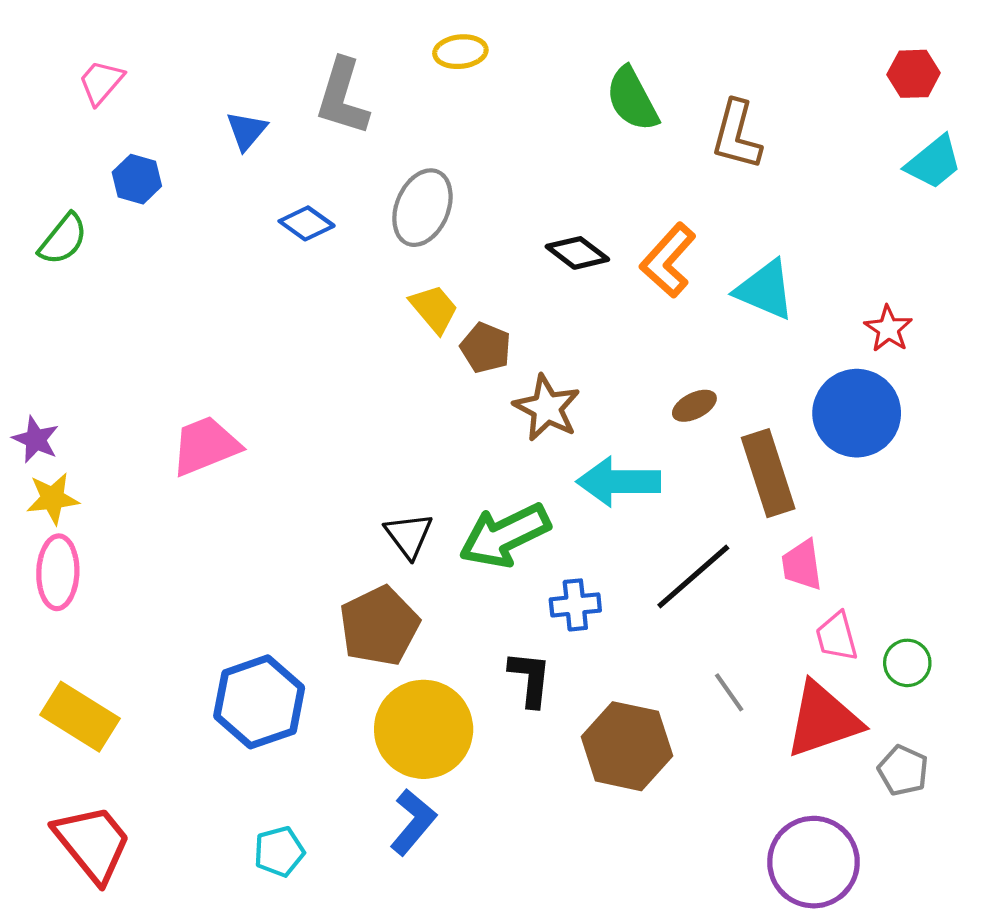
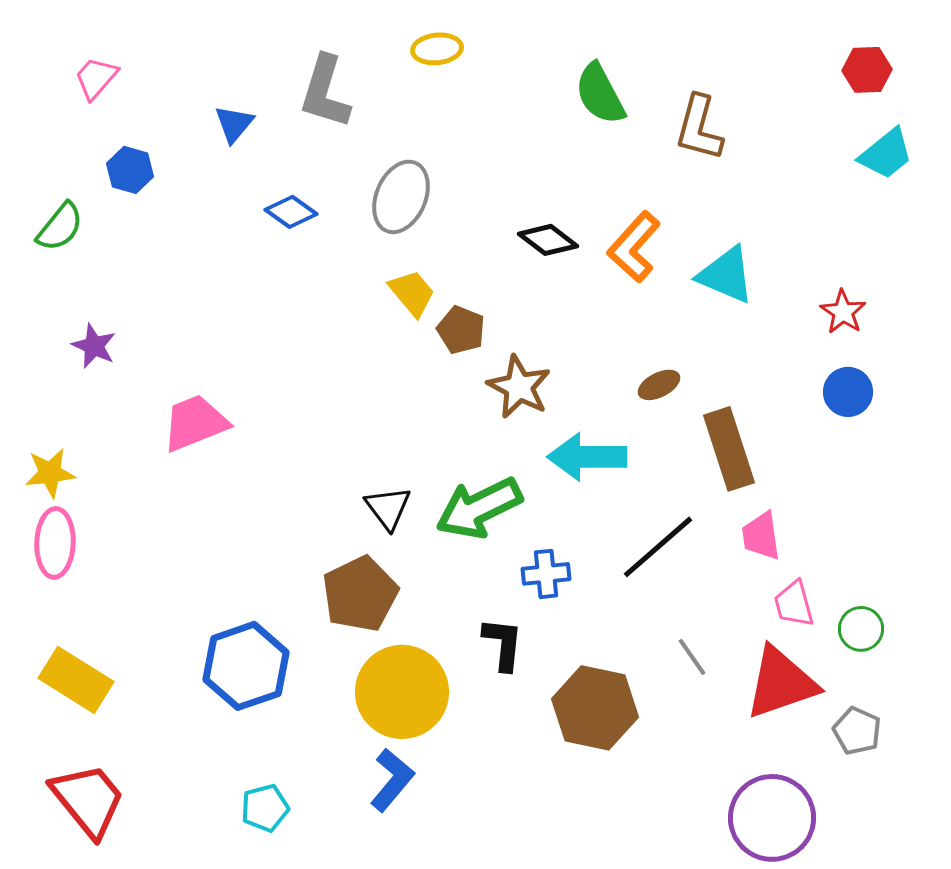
blue circle: (857, 413) -> (848, 392), moved, size x0.6
purple star: (36, 439) -> (94, 346), moved

